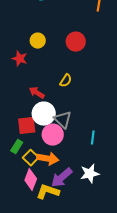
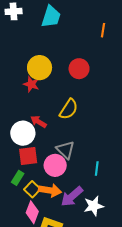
yellow circle: (38, 41) -> (40, 68), size x1.5
red star: (20, 59) -> (31, 84), moved
yellow semicircle: (66, 81) -> (69, 109), size x1.5
white circle: (44, 114) -> (23, 133), moved
purple arrow: (62, 178) -> (72, 197), moved

